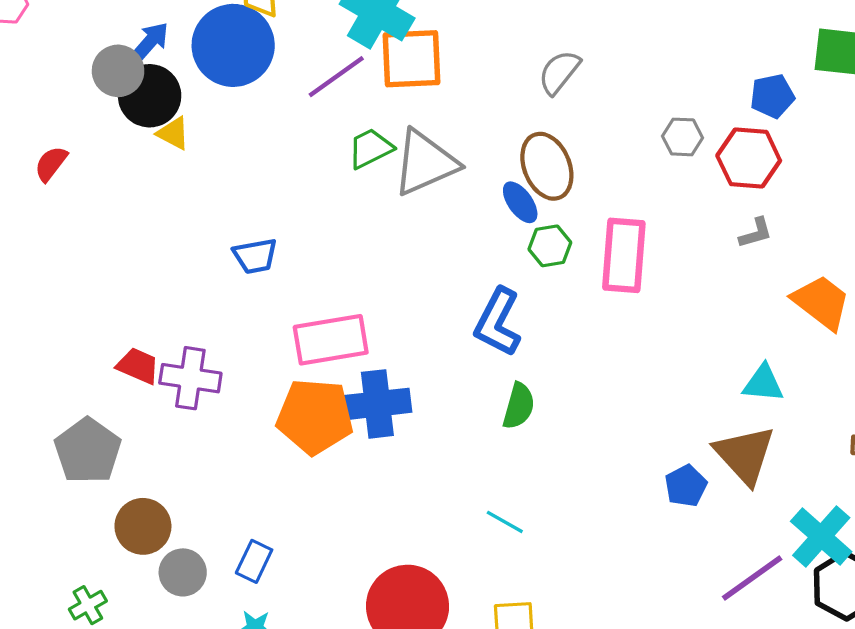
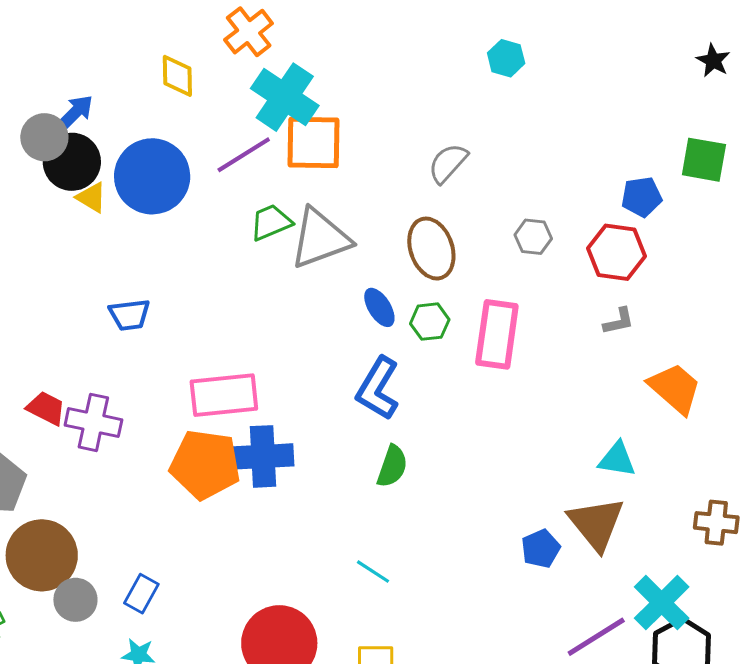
blue circle: (233, 45) -> (152, 176), moved
gray hexagon: (682, 137) -> (533, 237), moved
blue ellipse: (520, 202) -> (379, 307), moved
blue trapezoid: (255, 256) -> (130, 315), moved
brown circle: (143, 526) -> (42, 555), size x1.4

